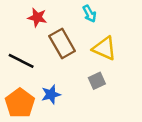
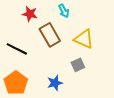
cyan arrow: (89, 14) -> (64, 11), moved
blue star: (51, 94) -> (55, 83), moved

